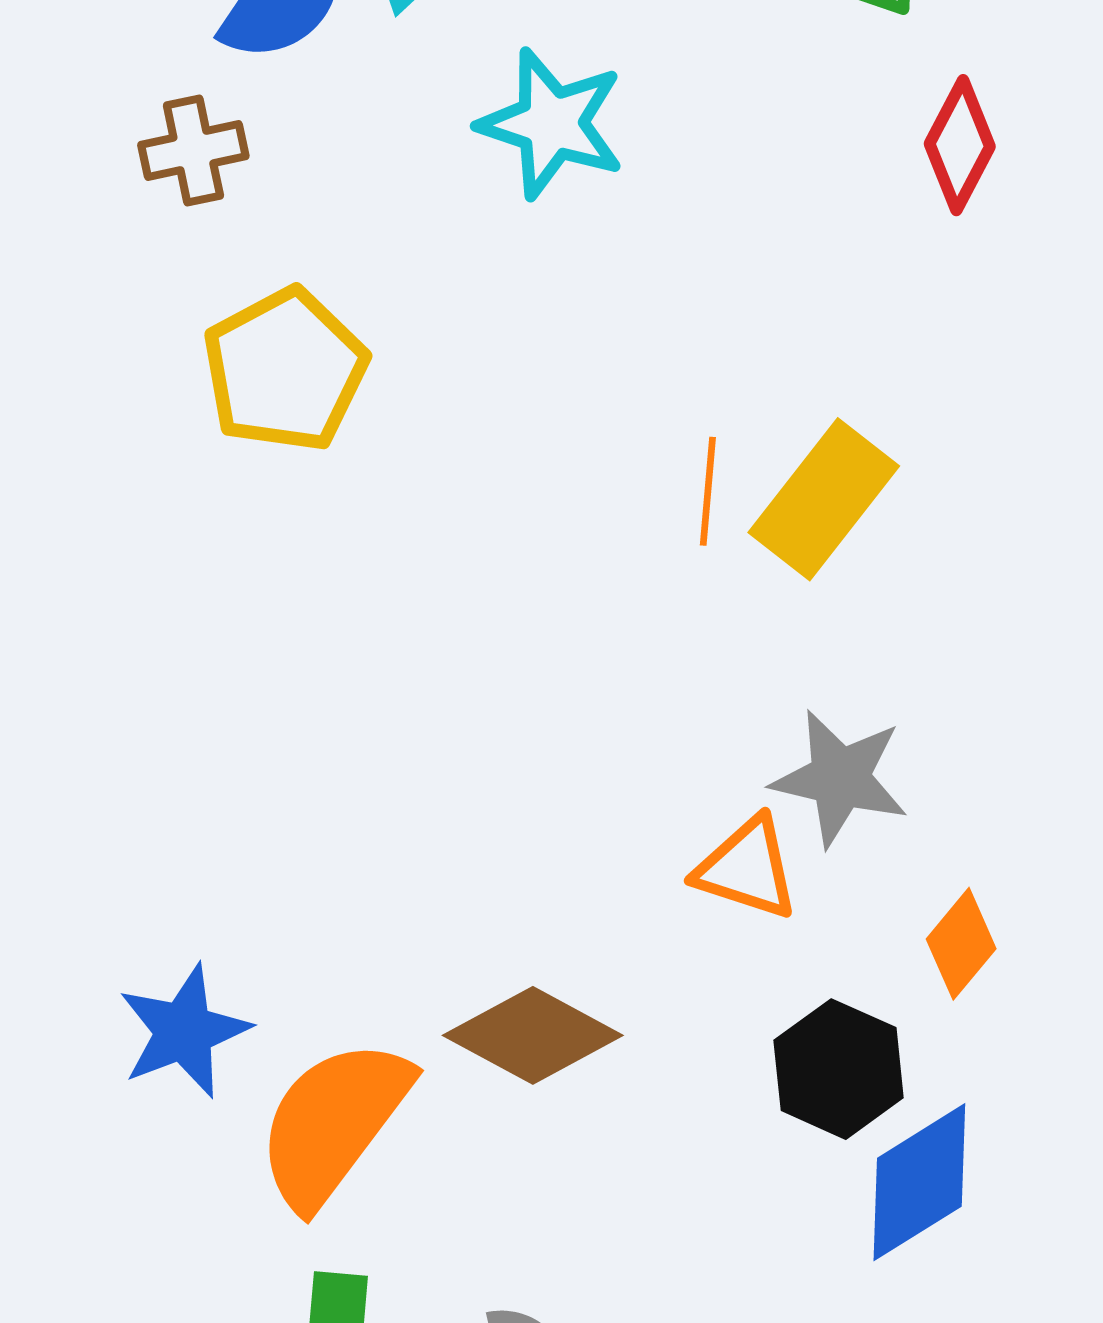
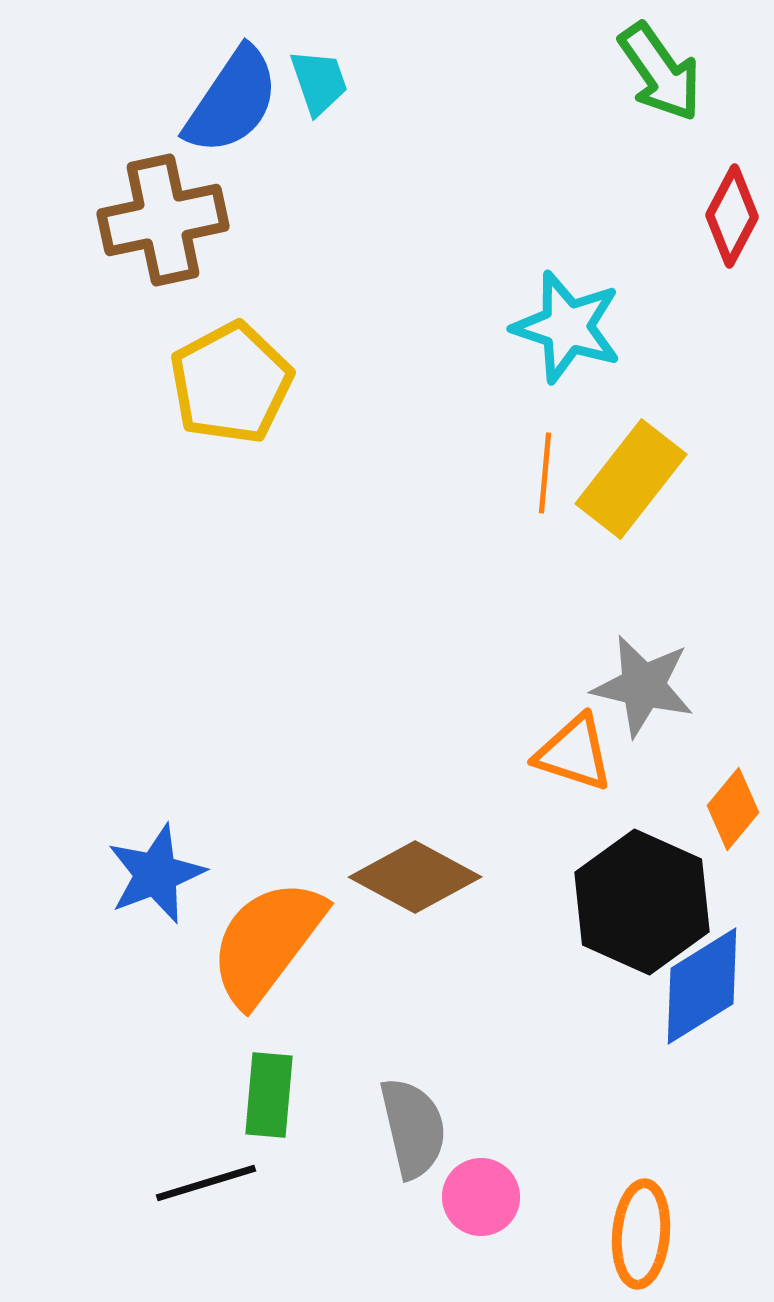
cyan star: (552, 124) -> (567, 327), moved
brown cross: (193, 151) -> (163, 220), size x1.6
black hexagon: (839, 1069) -> (642, 902), size x1.4

